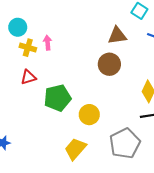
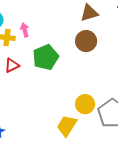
green pentagon: (57, 98) -> (46, 57), moved
yellow circle: (89, 115) -> (85, 104), moved

